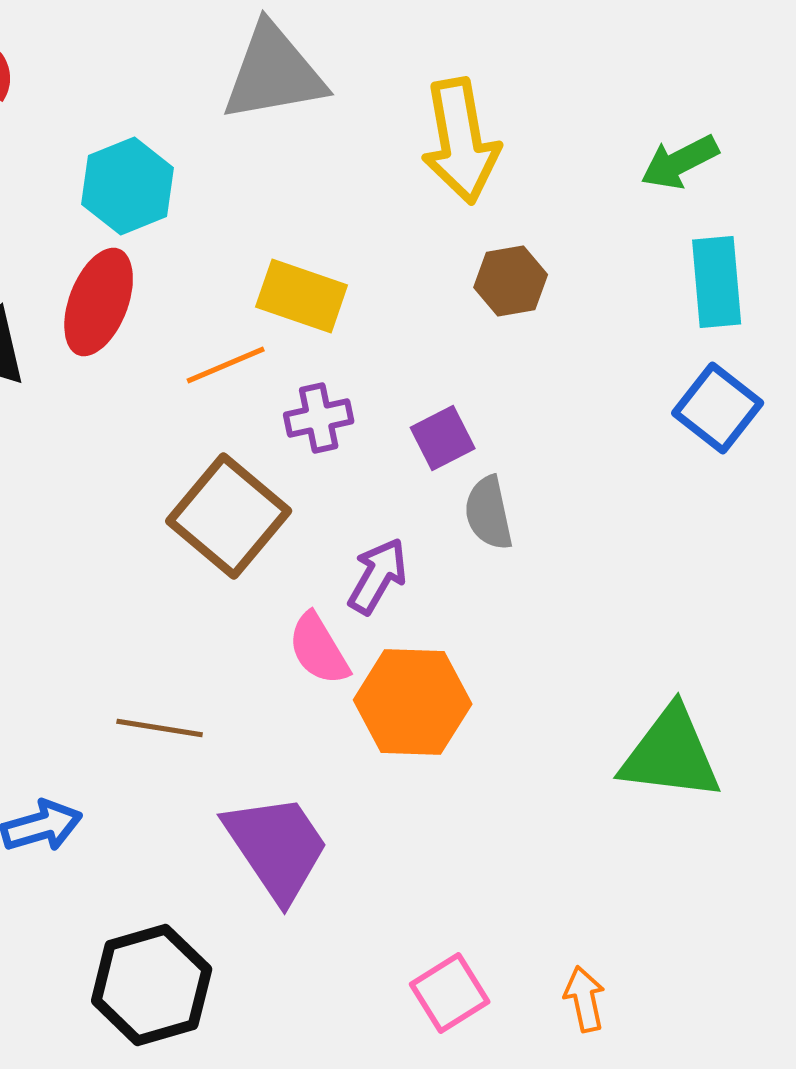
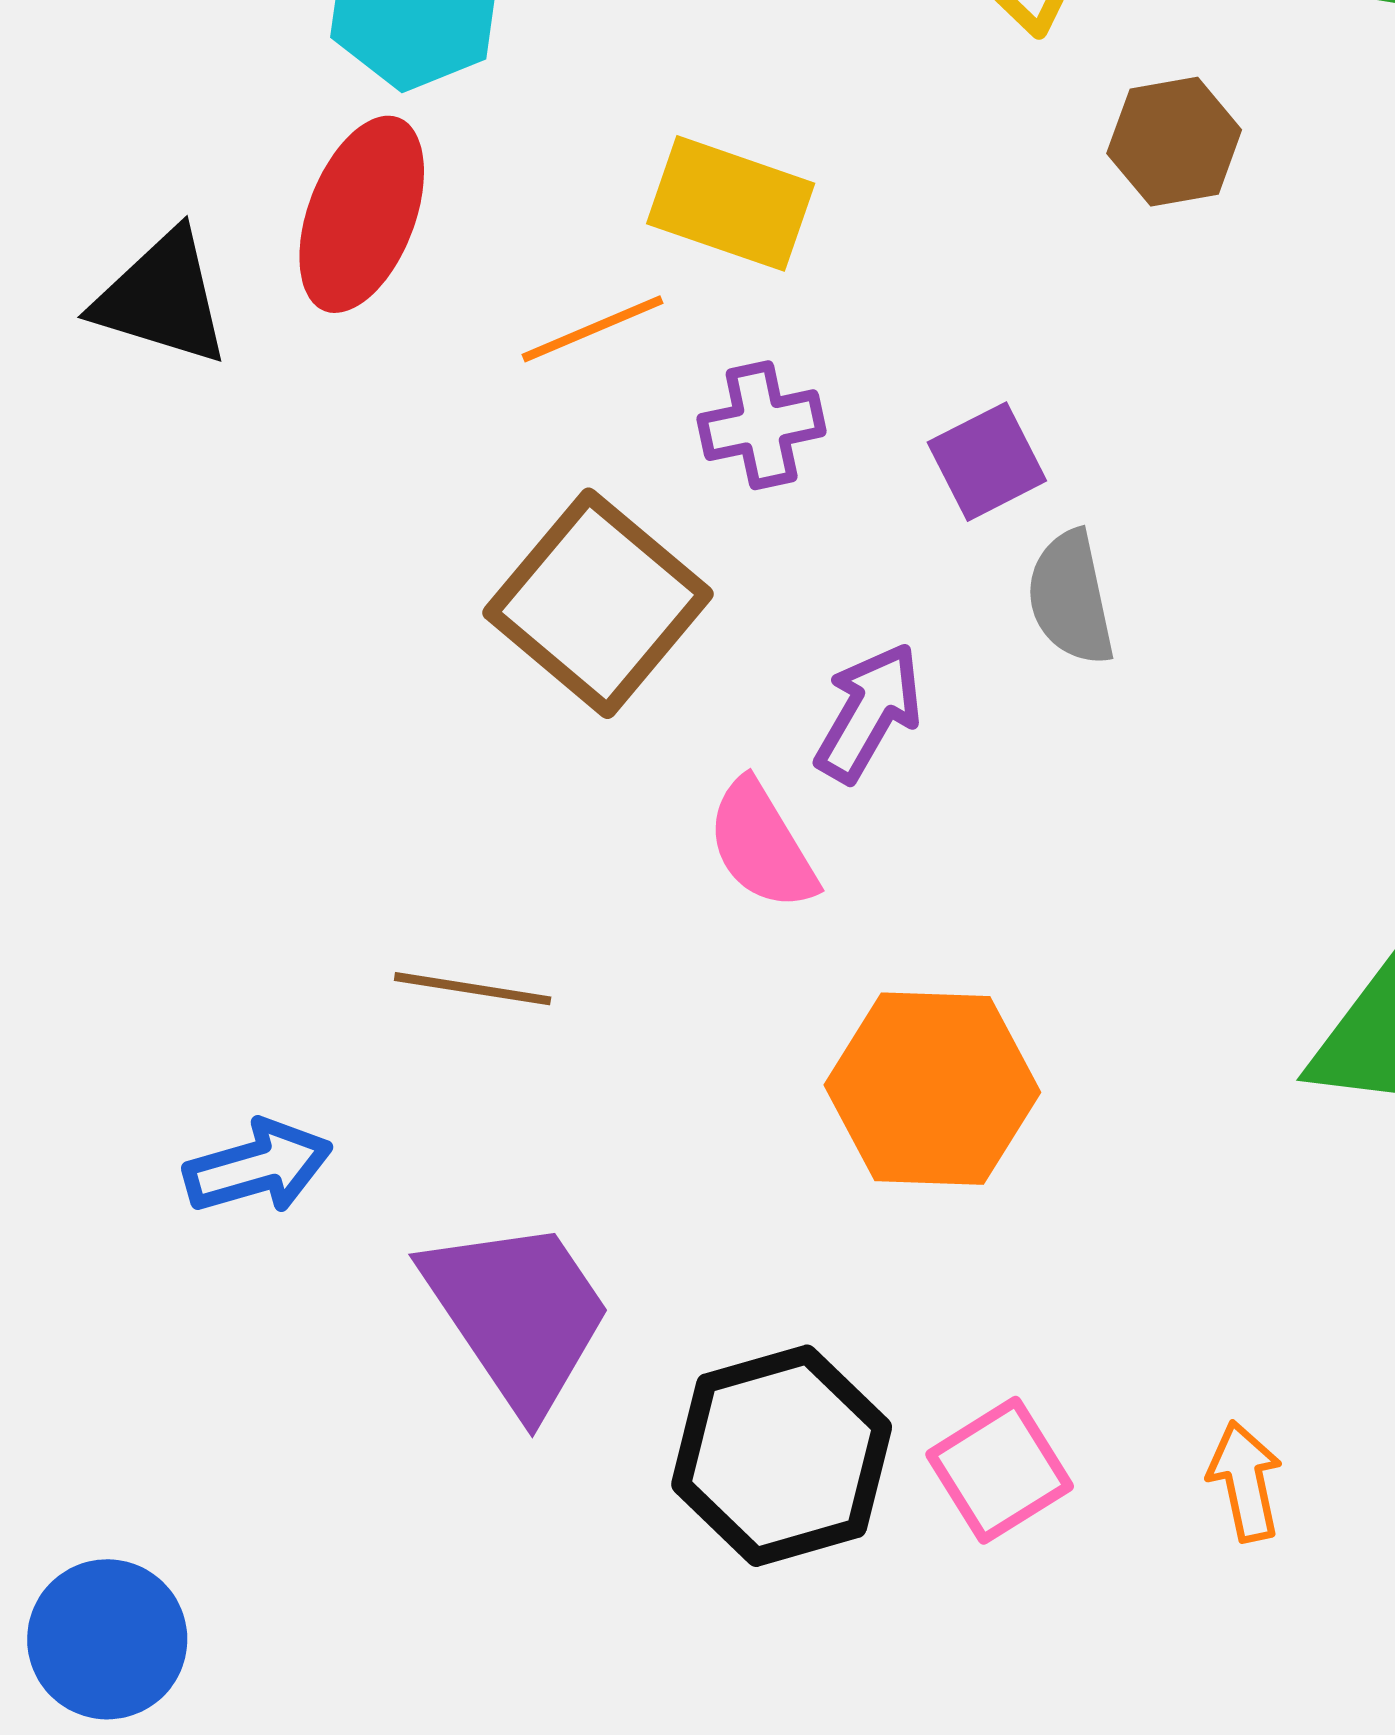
brown hexagon: (511, 281) -> (1174, 142), moved
orange hexagon: (413, 702) -> (932, 1089), moved
purple trapezoid: (277, 847) -> (518, 1314), moved
black hexagon: (152, 985) -> (782, 1456), moved

